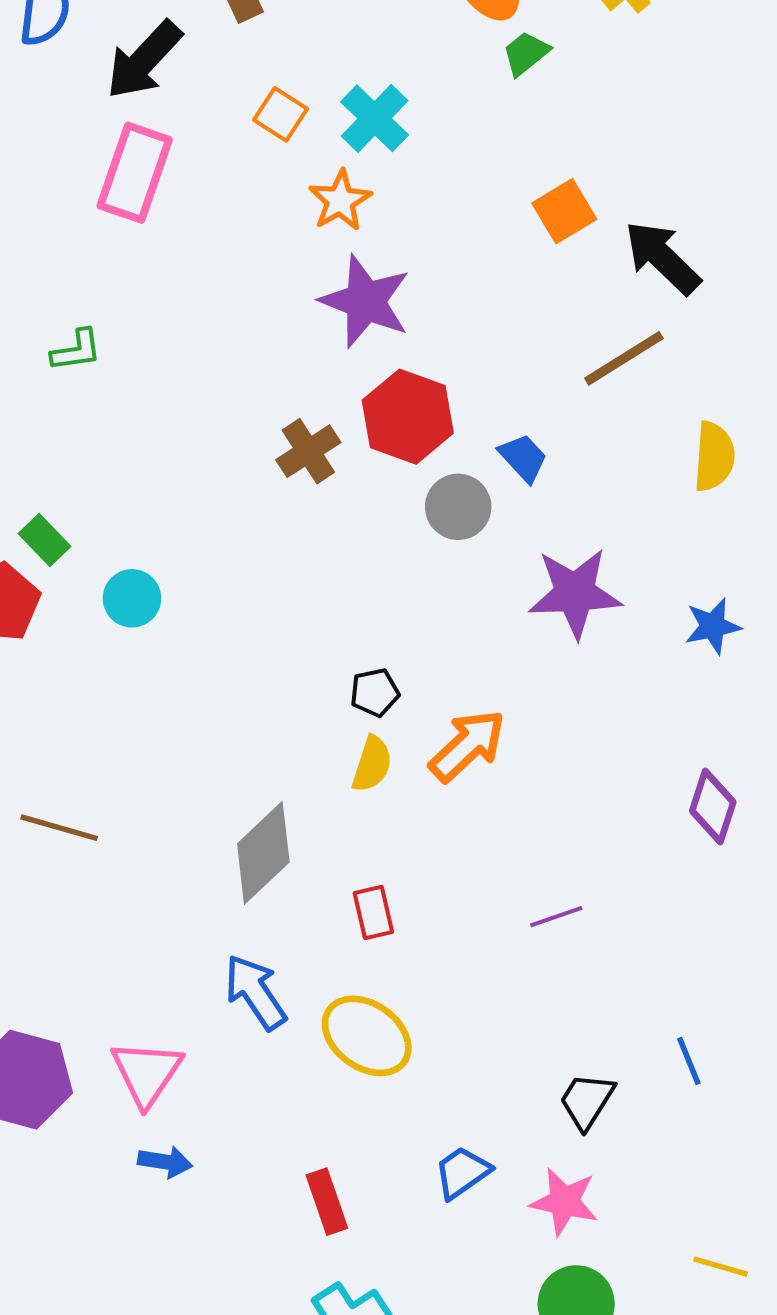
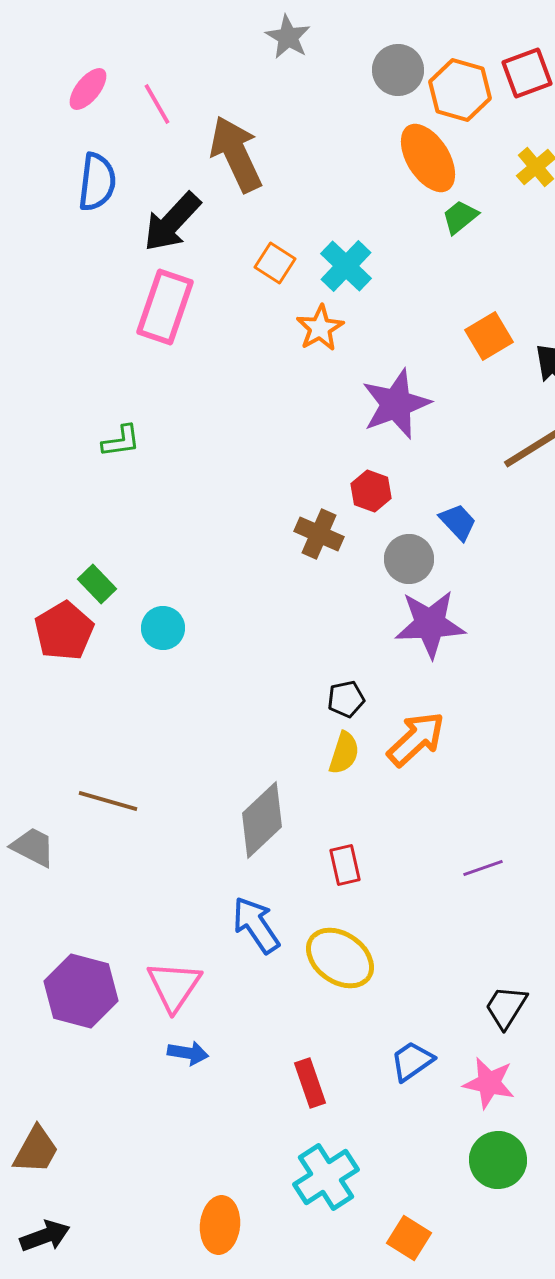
purple star: (365, 301) -> (396, 404), moved, turned 30
red hexagon: (408, 417) -> (371, 491), size x0.6
brown cross: (308, 451) -> (319, 534), moved, turned -33
purple star: (575, 593) -> (430, 624), moved

